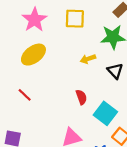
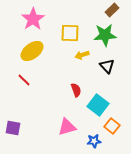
yellow square: (75, 19) -> (70, 33), moved
red line: (25, 95) -> (24, 80), moved

